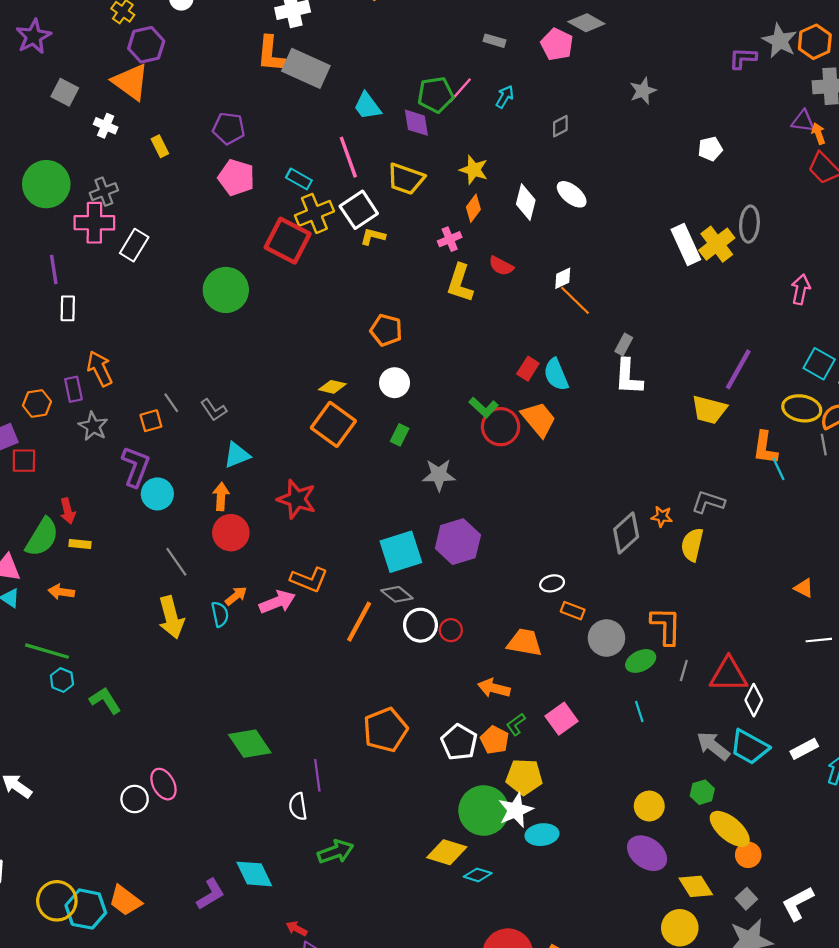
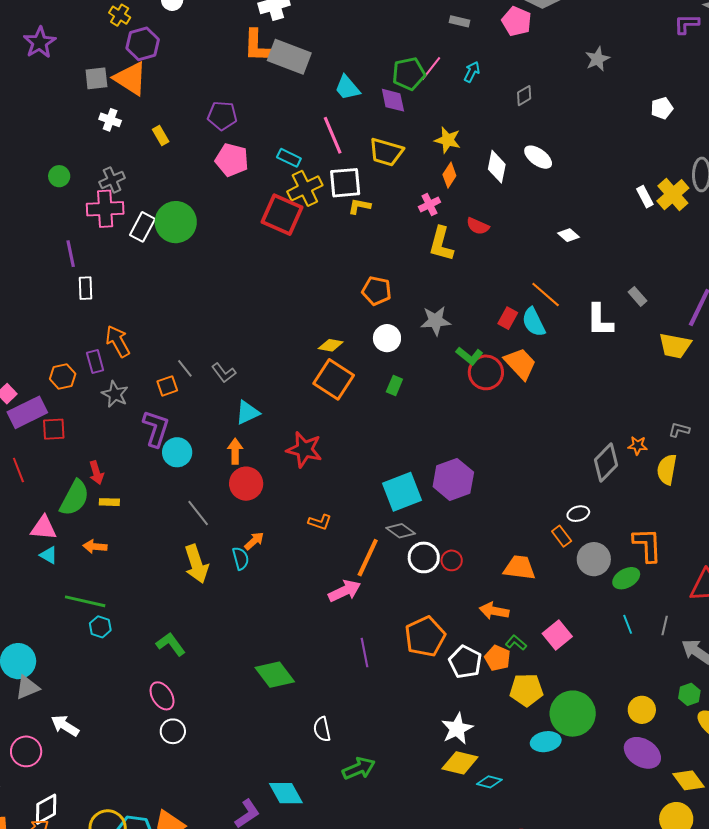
gray square: (65, 92) -> (96, 78), moved, turned -30
green circle: (46, 184) -> (59, 176), size x0.5
white square: (359, 210) -> (345, 183), turned 32
white rectangle: (686, 245) -> (645, 197), size x0.6
white diamond: (563, 278) -> (569, 235), moved, turned 70
green circle: (226, 290) -> (176, 222), moved
orange line: (575, 300) -> (546, 294), moved
gray rectangle: (624, 344) -> (638, 296), moved, turned -66
gray star: (439, 475) -> (436, 321), moved
gray L-shape: (708, 502) -> (679, 430), size x0.7
orange L-shape: (309, 580) -> (320, 522), size x0.7
white ellipse: (552, 583) -> (578, 514), moved
pink arrow: (277, 602) -> (345, 591), moved
orange rectangle: (573, 611) -> (562, 536), turned 35
gray line: (684, 670) -> (665, 626), moved
green L-shape: (105, 700) -> (171, 644), moved
green L-shape: (516, 724) -> (516, 643), turned 80
orange pentagon: (385, 730) -> (425, 637), moved
purple line: (317, 775) -> (365, 653), moved
pink ellipse: (163, 784) -> (162, 696), moved
green circle: (484, 810) -> (573, 714), moved
white star: (516, 810) -> (457, 729), moved

